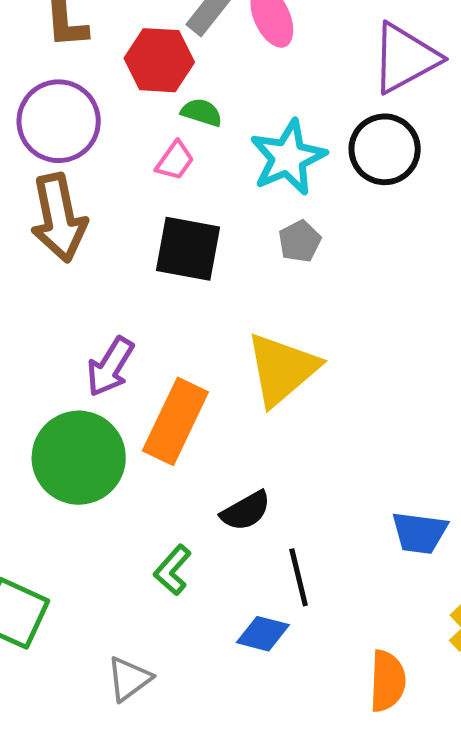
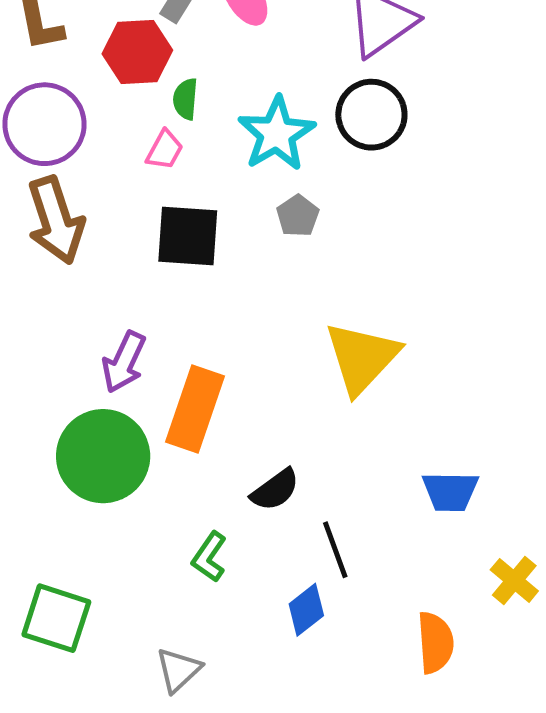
green semicircle: (202, 112) -> (185, 99), turned -96
yellow triangle: (282, 369) -> (362, 358), moved
blue diamond: (263, 634) -> (306, 610), turned -46

